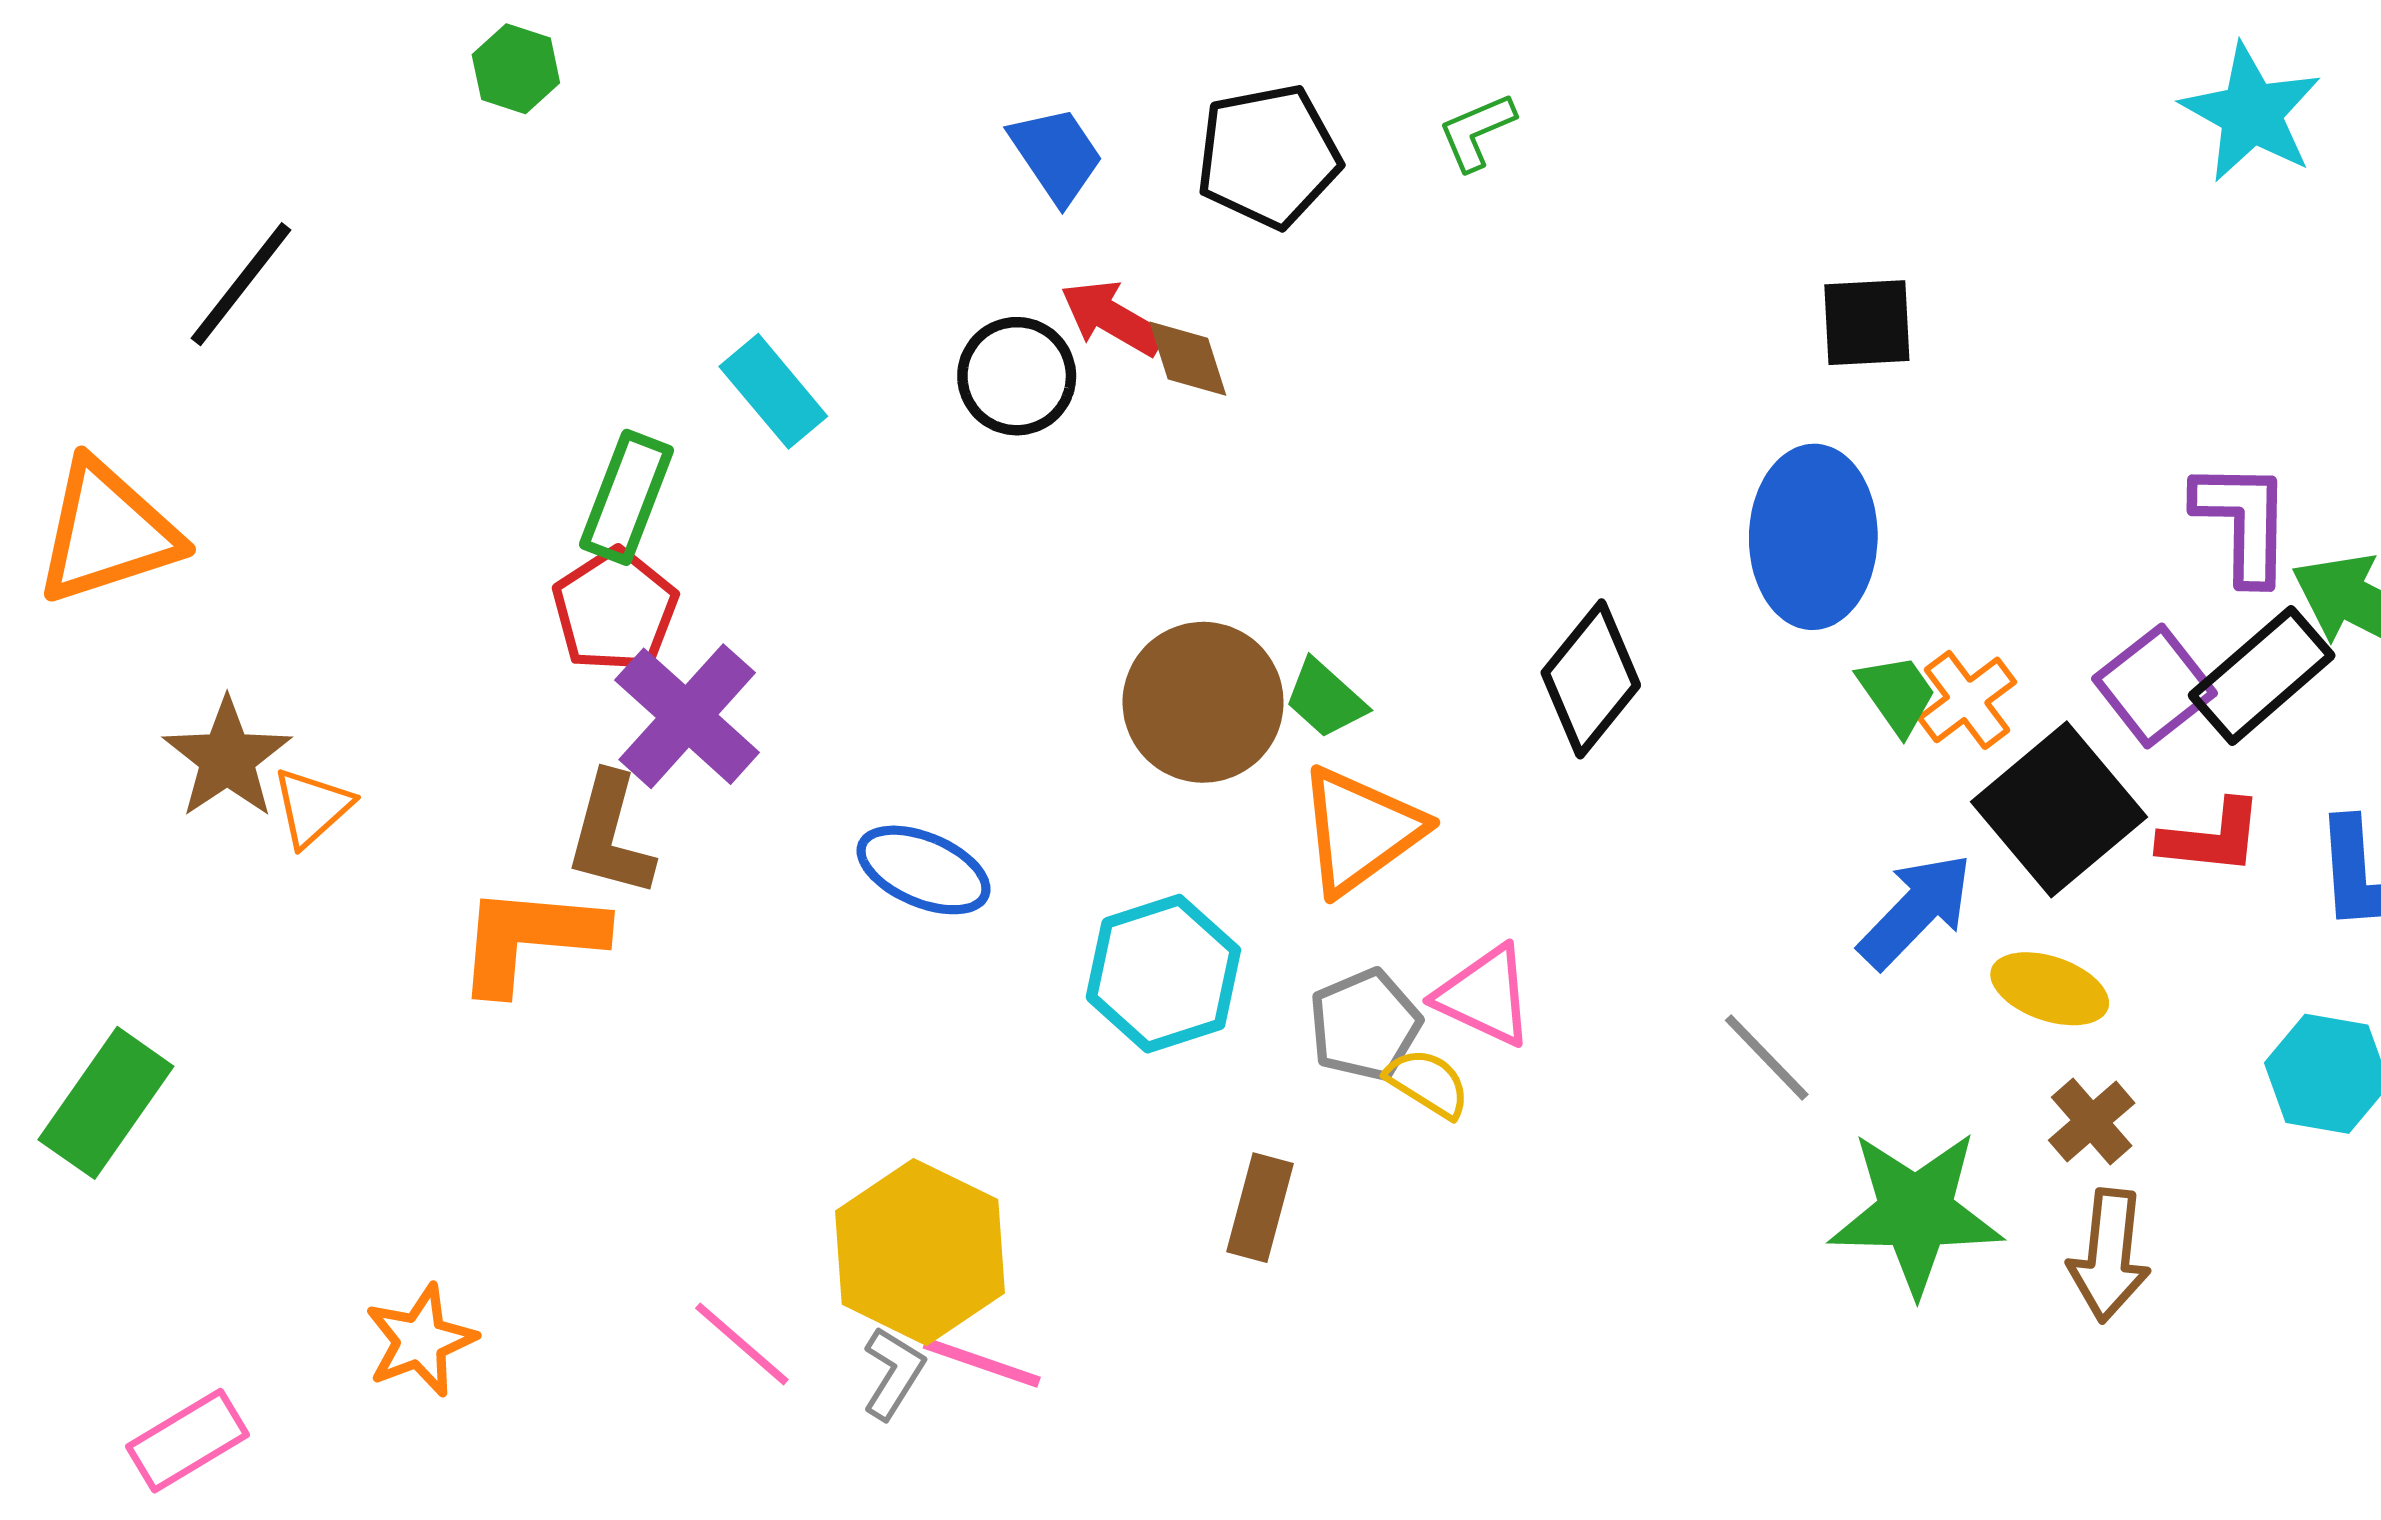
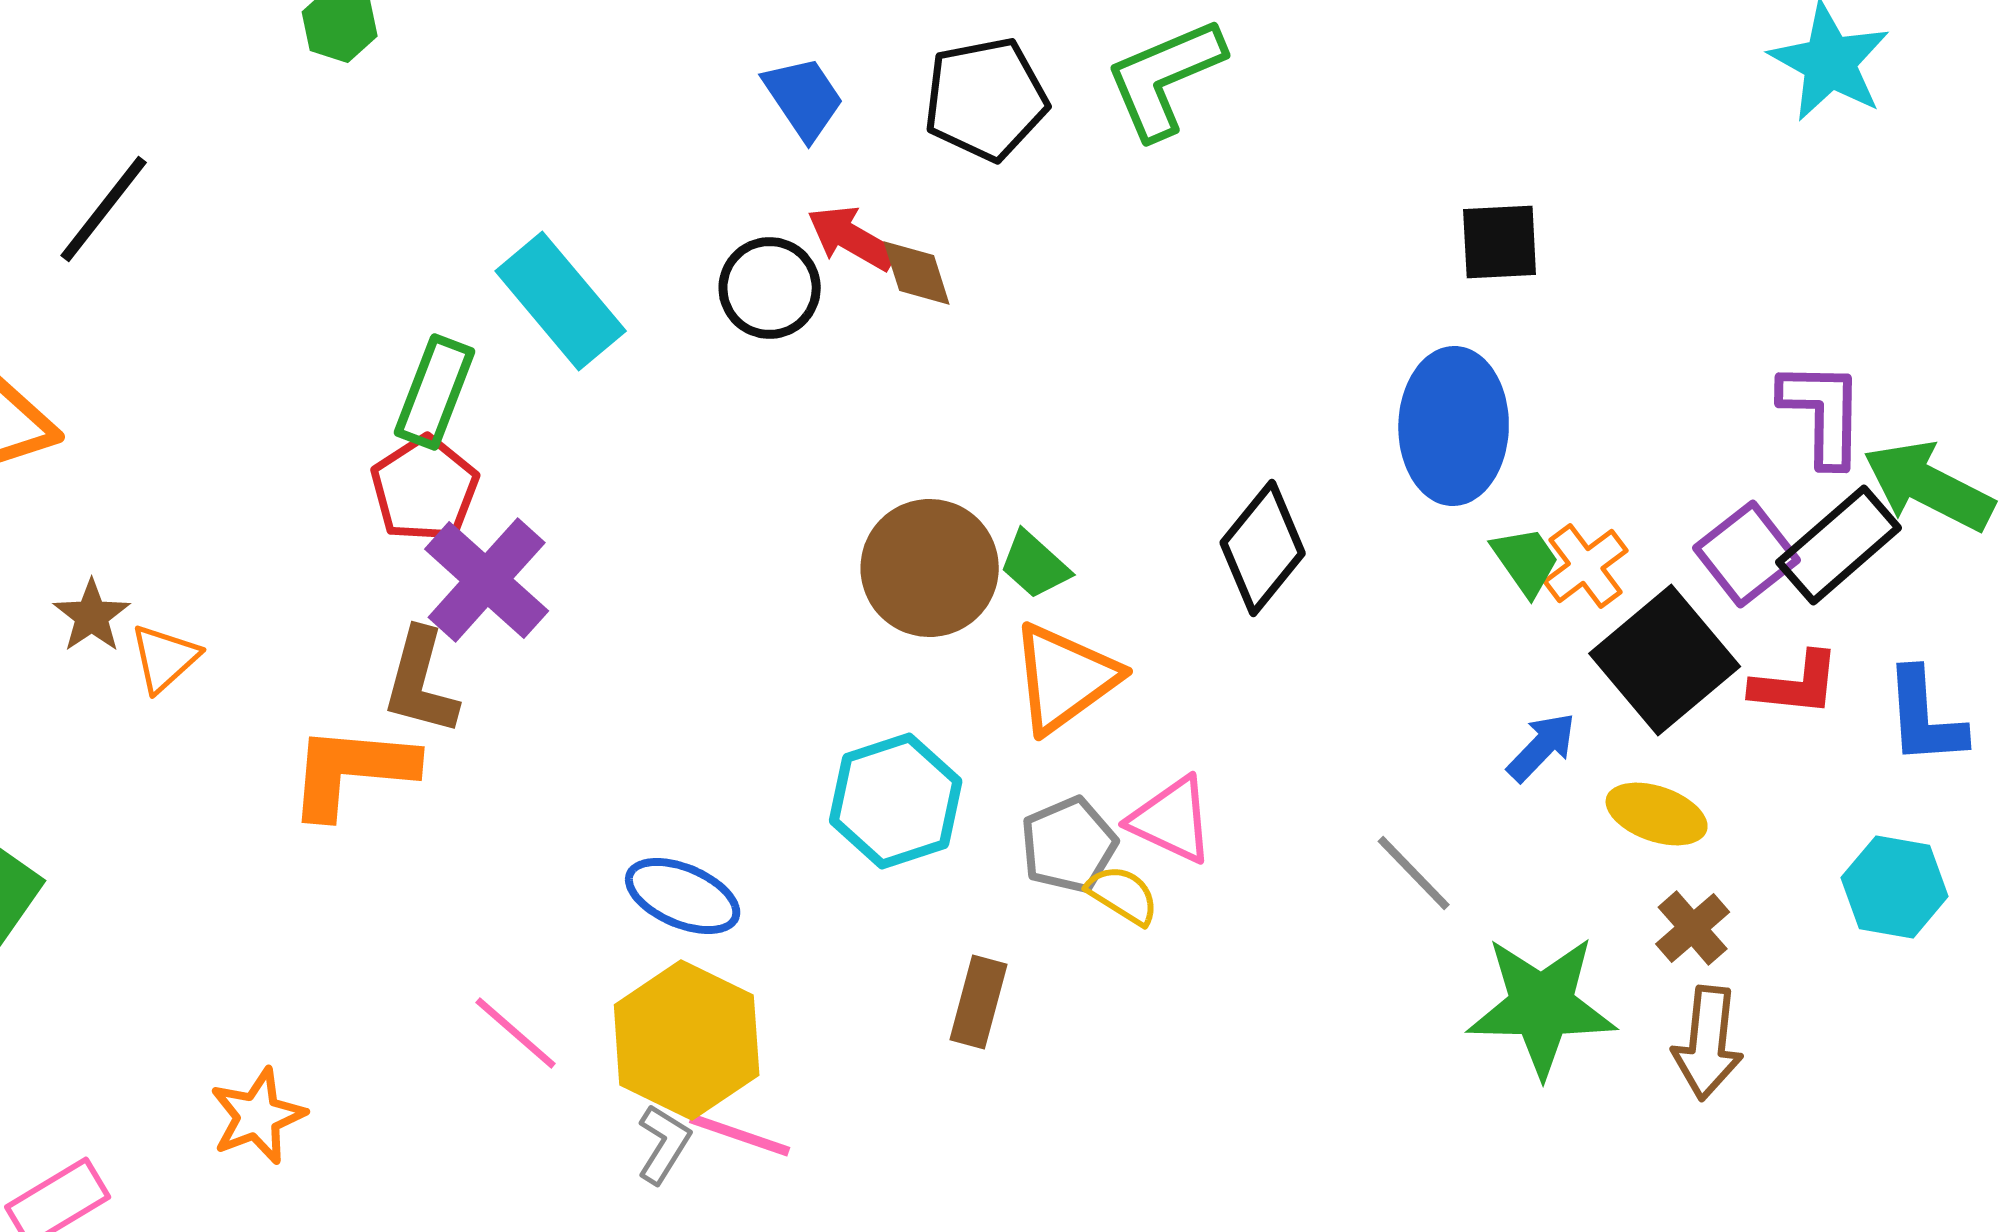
green L-shape: (1477, 132) -> (1165, 78), size x1.8
cyan rectangle: (773, 391) -> (561, 301), size x1.4
brown star: (227, 758) -> (92, 616), size x0.7
blue ellipse: (924, 870) -> (683, 896), moved
blue arrow: (1916, 911) -> (1542, 747), size x0.7
pink line: (742, 1344) -> (516, 1033), moved

